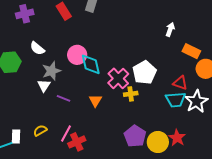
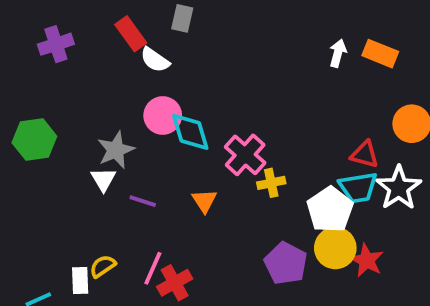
white semicircle: (37, 48) -> (155, 60), moved
orange rectangle: (191, 51) -> (380, 54), moved
white pentagon: (144, 72) -> (330, 210), moved
white rectangle: (16, 137) -> (80, 281), moved
yellow circle: (158, 142) -> (335, 248), moved

